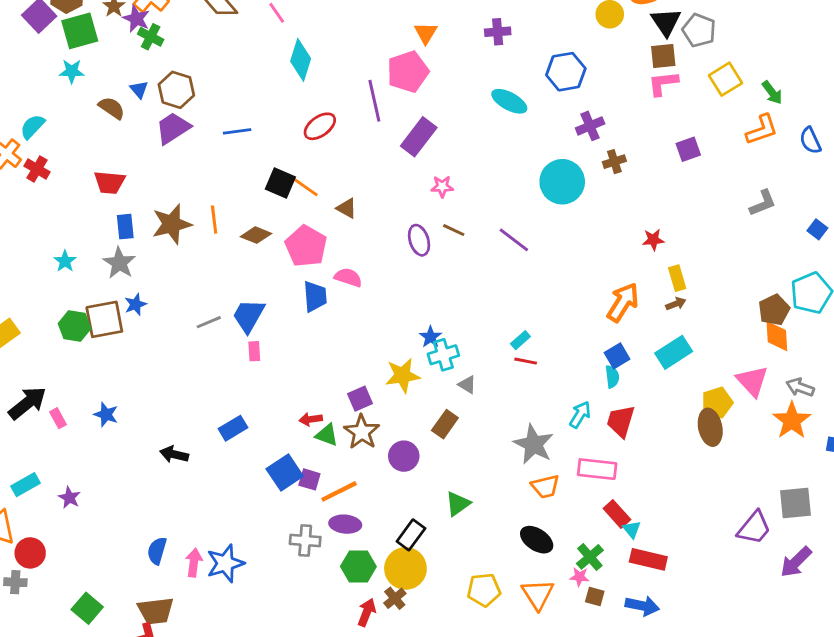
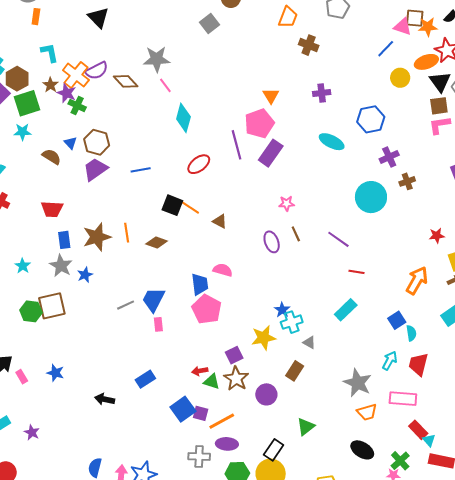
purple rectangle: (419, 137) -> (271, 153), moved
brown line: (454, 230) -> (296, 234), turned 42
pink pentagon: (306, 246) -> (207, 309), moved
blue star: (136, 304) -> (85, 275), moved
cyan rectangle: (520, 340) -> (346, 310), size x1.6
blue square: (617, 356) -> (397, 320), moved
red line: (526, 361) -> (357, 272), moved

